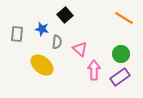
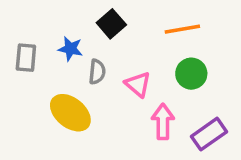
orange line: (124, 18) -> (182, 29), moved, turned -42
green circle: (121, 54) -> (191, 74), moved

